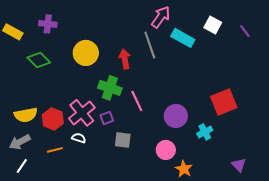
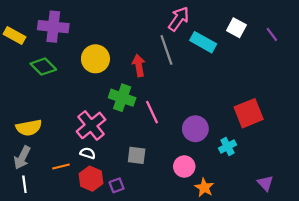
purple cross: (48, 24) -> (53, 27), size x1.5
purple square: (107, 118) -> (117, 185), moved
red hexagon: (53, 119) -> (91, 179), moved
gray arrow: (20, 142) -> (22, 158), turned -35
white line: (22, 166) -> (24, 184), turned -42

